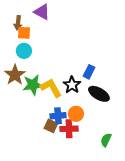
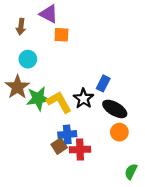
orange square: (24, 33) -> (61, 35), moved
orange circle: (76, 114) -> (119, 132), moved
brown square: (51, 126) -> (59, 146), turned 32
green semicircle: (106, 140) -> (131, 172), moved

